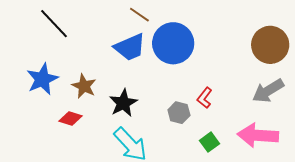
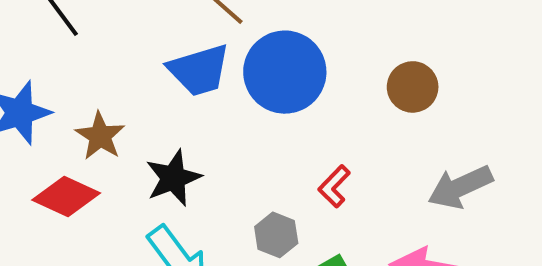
brown circle: (270, 45) -> (413, 87), moved, size x0.7
gray hexagon: (179, 113) -> (276, 235), moved
red diamond: (70, 119) -> (66, 197), size x1.4

